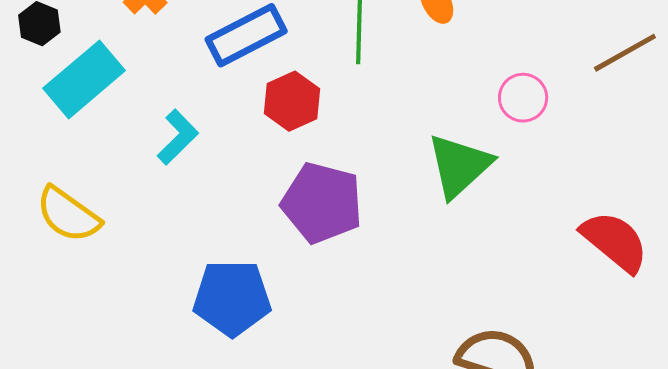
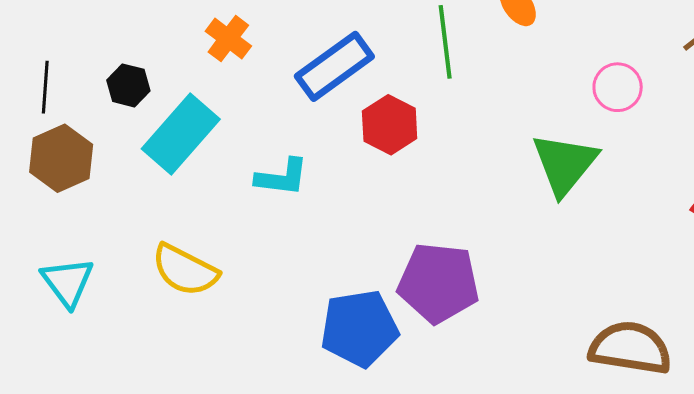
cyan L-shape: (178, 137) -> (282, 177), turned 60
purple pentagon: (322, 203) -> (438, 283), moved

